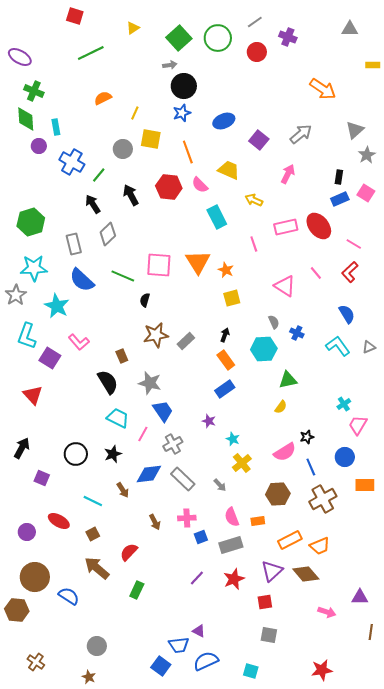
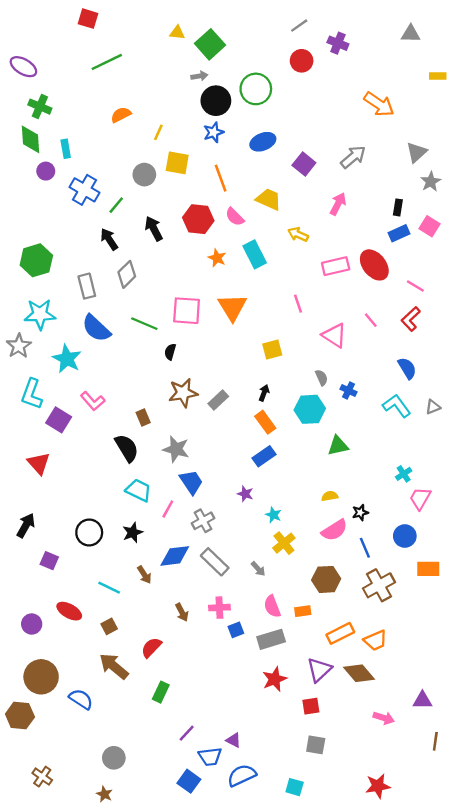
yellow triangle: (133, 28) -> (177, 33), moved, turned 40
green circle: (218, 38) -> (256, 89), moved
pink line: (254, 244) -> (298, 304), moved
orange star: (226, 270) -> (217, 258), moved
yellow semicircle: (281, 407) -> (330, 496), moved, turned -136
purple line: (197, 578) -> (187, 733), moved

